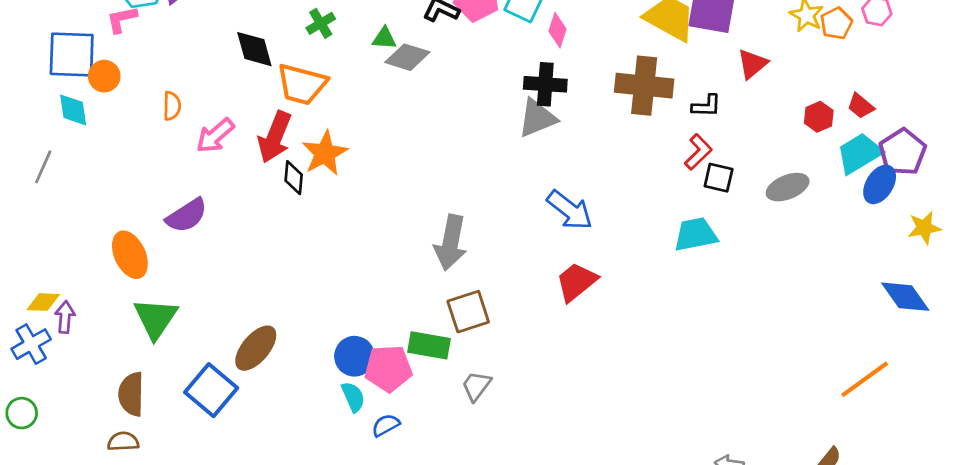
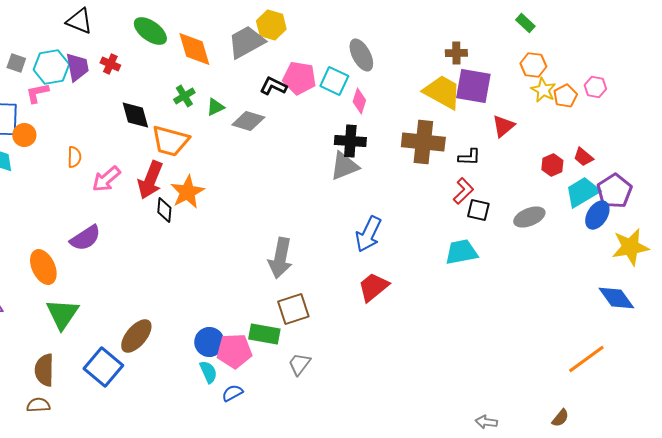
green triangle: (384, 38) -> (215, 107), moved, turned -30
blue arrow: (570, 210) -> (368, 234), turned 78
yellow star: (924, 228) -> (630, 247), size x1.5

